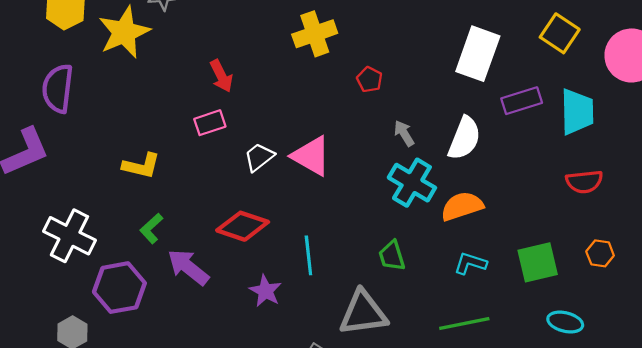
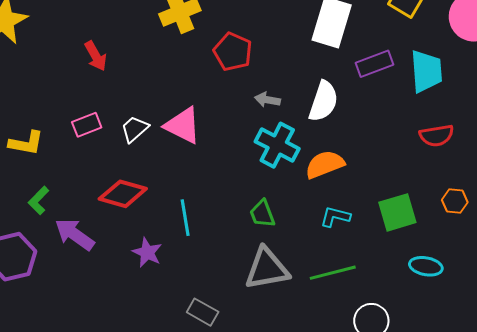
red pentagon: (369, 79) -> (233, 52), size x1.6
pink rectangle: (210, 123) -> (87, 125), moved
gray arrow: (404, 133) -> (267, 100), turned -45
gray triangle: (363, 313) -> (267, 269), moved

